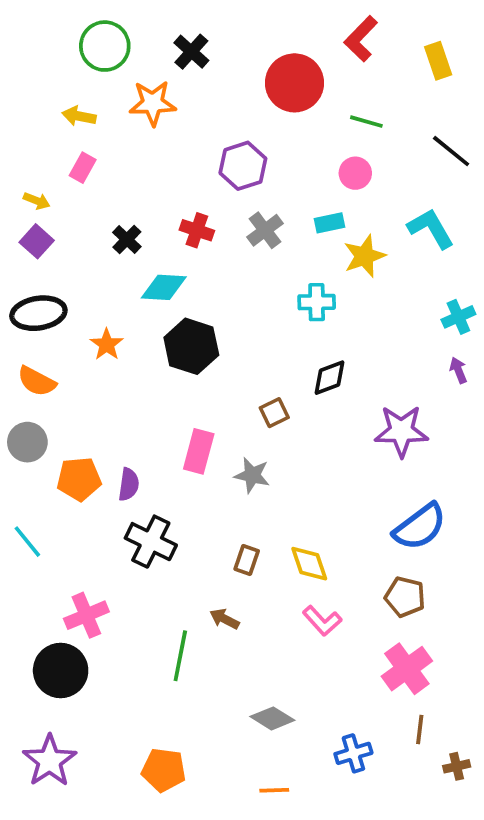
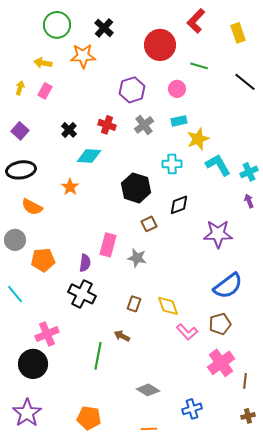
pink circle: (355, 173) -> (177, 89), moved
yellow arrow: (37, 201) -> (20, 88), moved, turned -96
cyan L-shape: (431, 228) -> (218, 165), moved
orange star: (107, 344) -> (70, 187), moved
black hexagon: (191, 346) -> (136, 188), moved
orange semicircle: (37, 381) -> (32, 207), moved
purple semicircle: (129, 484) -> (85, 263), moved
brown pentagon: (405, 597) -> (220, 324), turned -30
pink L-shape: (322, 621) -> (187, 332), moved
brown line: (420, 729) -> (245, 381), moved

